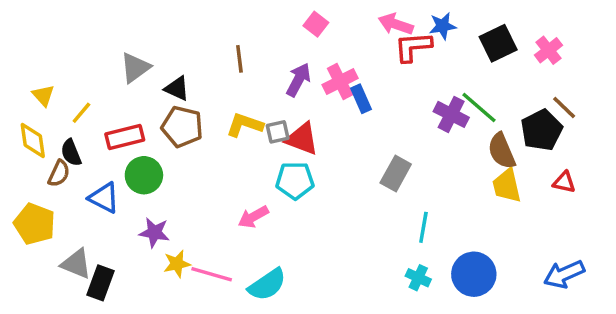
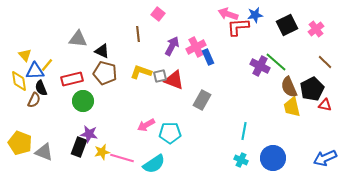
pink square: (316, 24) -> (158, 14), moved
gray triangle: (135, 68) -> (78, 39), turned 42
black pentagon: (542, 130) -> (312, 89), moved
gray rectangle: (396, 173) -> (202, 100), moved
cyan pentagon: (295, 180) -> (170, 133), moved
blue triangle: (104, 198) -> (35, 71), moved, turned -30
yellow pentagon: (35, 224) -> (20, 143), moved
black rectangle: (101, 283) -> (79, 147), moved

